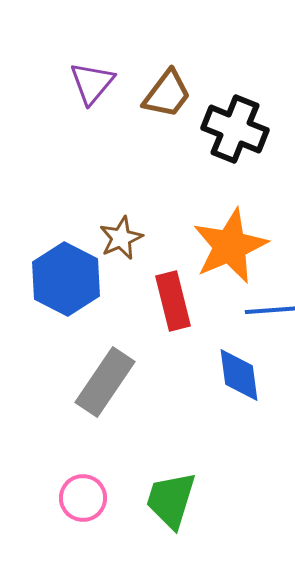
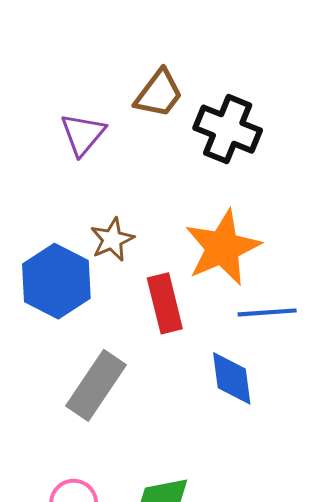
purple triangle: (92, 83) -> (83, 134), moved

